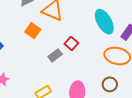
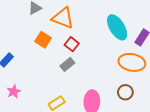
red square: (71, 43) -> (72, 44), moved

